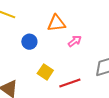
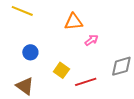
blue circle: (29, 42) -> (30, 52), moved

